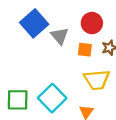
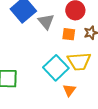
cyan square: (52, 98) -> (56, 68), moved

